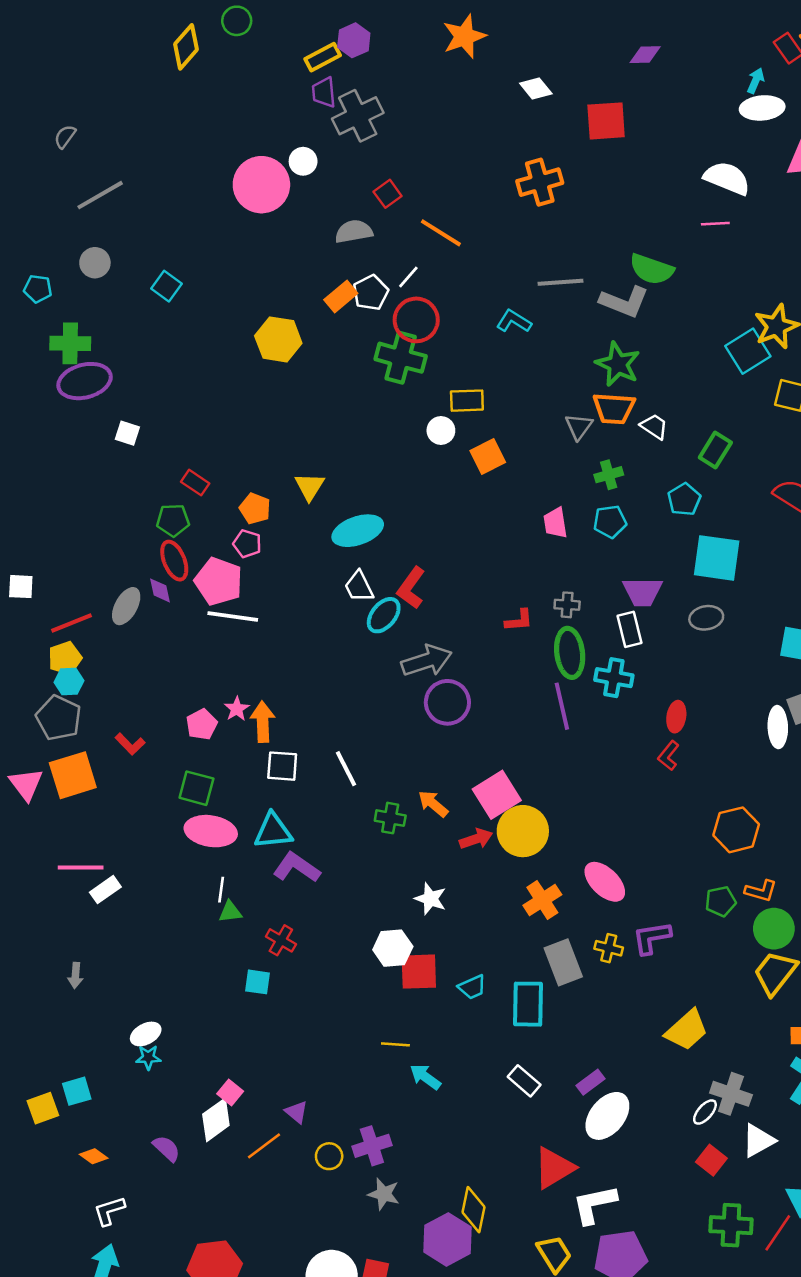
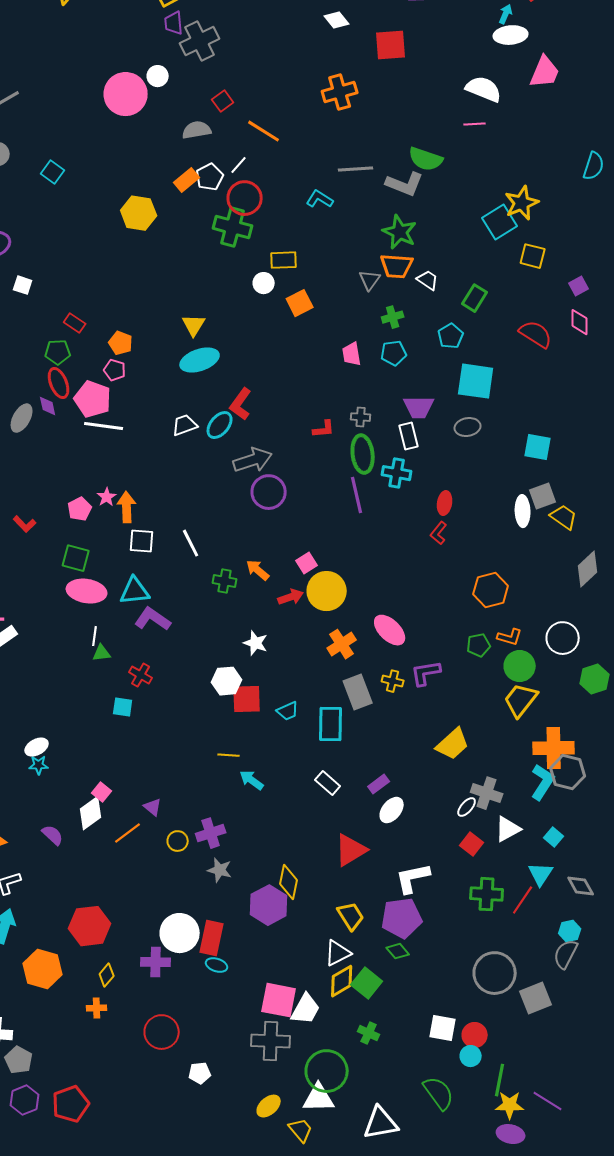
yellow triangle: (310, 486) -> (194, 325), moved
white trapezoid: (359, 587) -> (185, 425), moved, turned 96
pink square: (497, 795) -> (307, 563), size x0.6
white ellipse: (607, 1116) -> (392, 810), size x0.7
white L-shape: (594, 1204) -> (413, 878), moved

